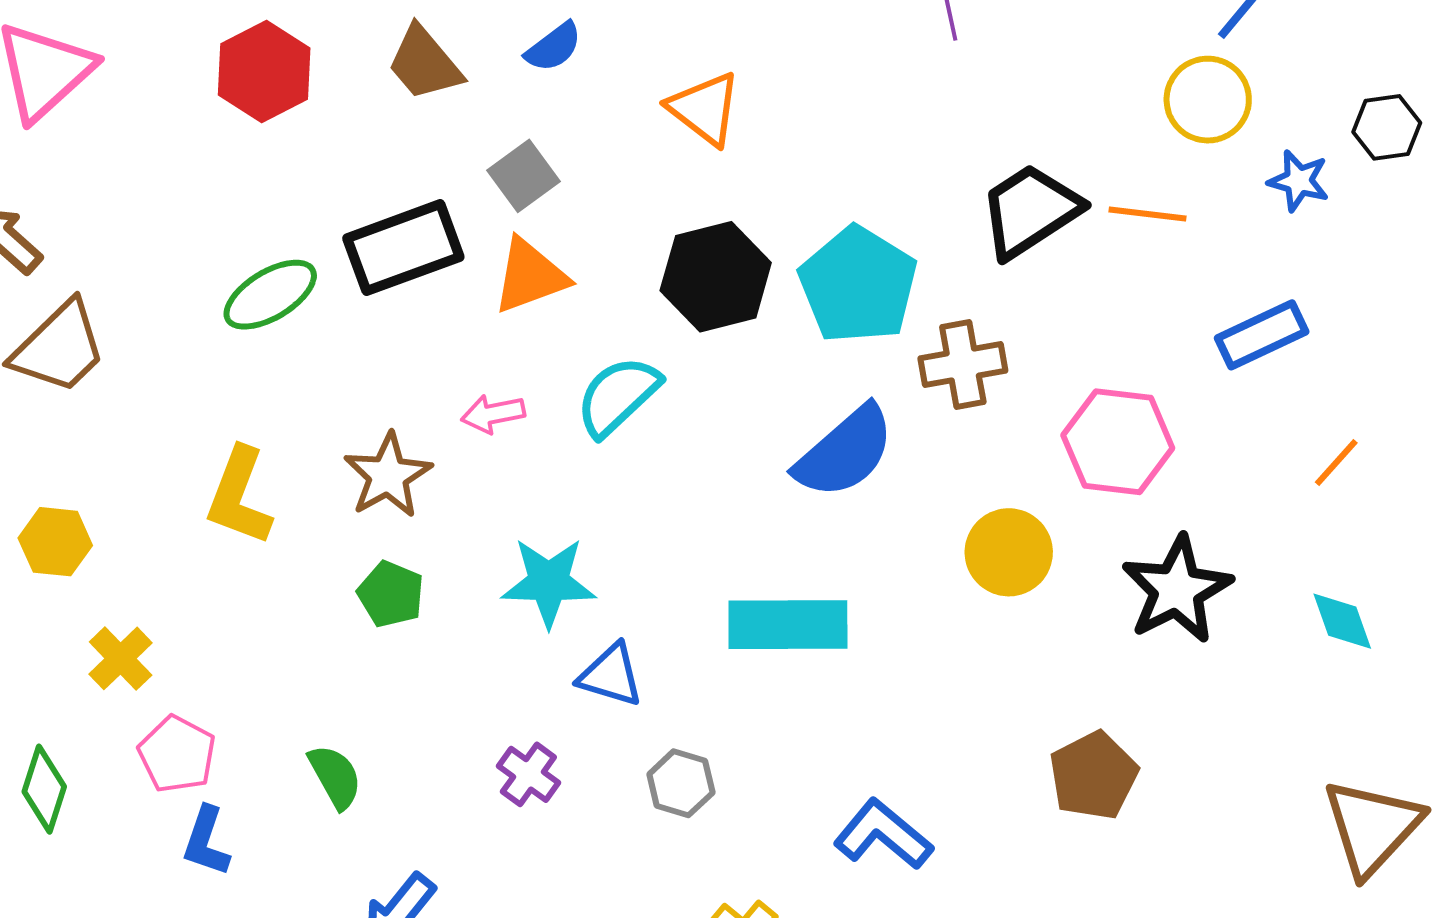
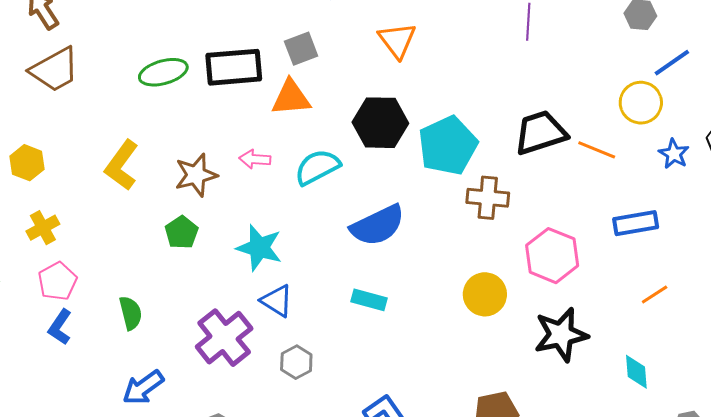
blue semicircle: (845, 452) -> (378, 225), moved
cyan rectangle: (788, 625) -> (369, 300), size x0.6
purple cross: (528, 774) -> (224, 338), size x1.8

